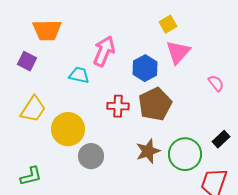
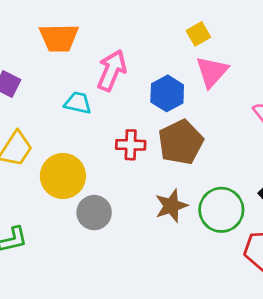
orange trapezoid: (47, 30) -> (59, 38), moved

